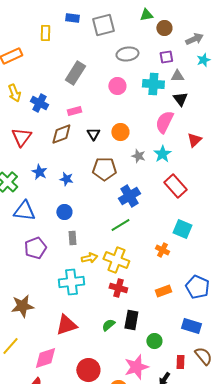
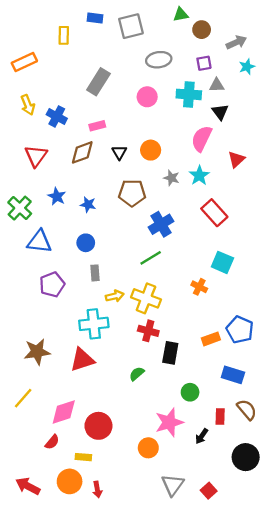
orange rectangle: (163, 291) -> (211, 339), moved
black rectangle: (131, 320) -> (170, 353), moved
red triangle: (66, 325) -> (82, 360), moved
red circle: (88, 370) -> (98, 426), moved

